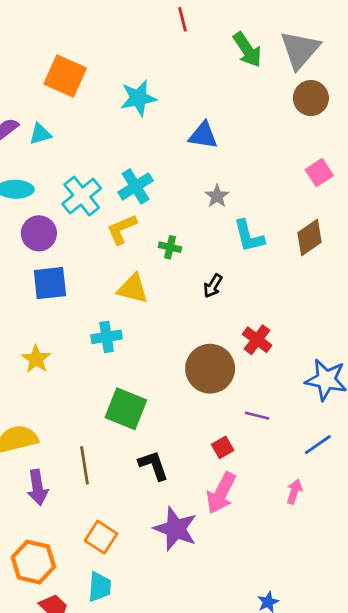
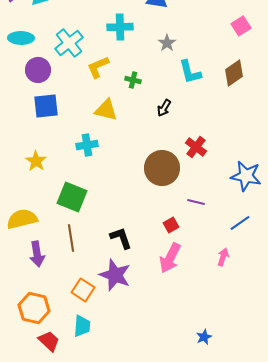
cyan cross: (136, 186) -> (120, 27), moved, turned 30
green square: (126, 409) -> (72, 197), moved
purple star: (176, 529) -> (115, 275), moved

